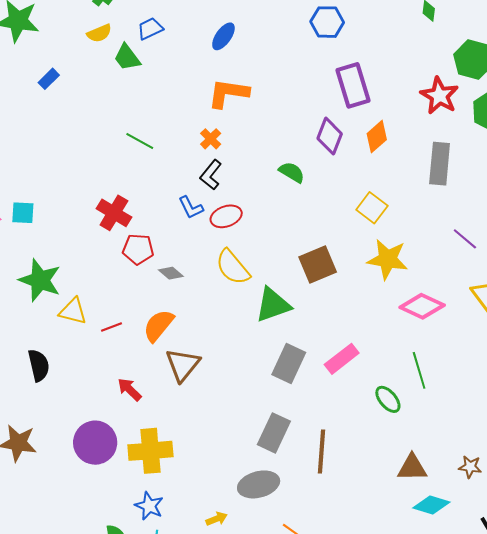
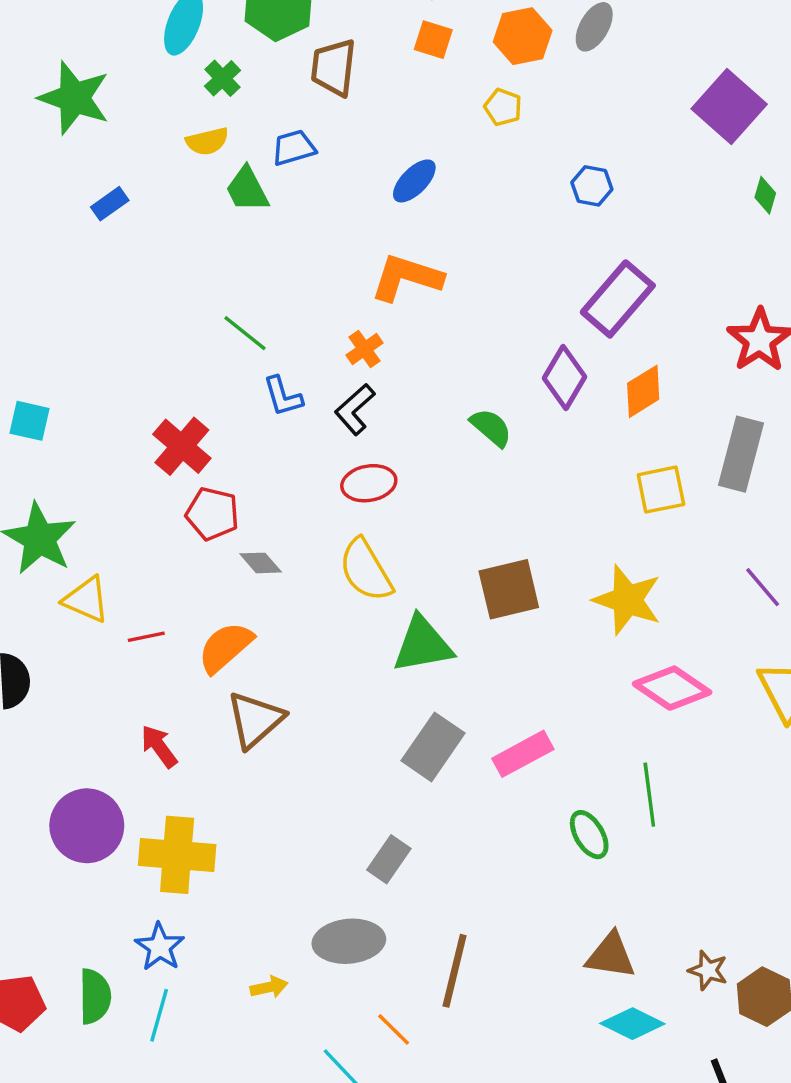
blue hexagon: (327, 22) -> (592, 186), size x0.7
purple rectangle: (353, 85) -> (618, 299), turned 48
blue L-shape: (191, 207) -> (283, 396), moved
yellow square: (372, 208) -> (661, 490), moved, turned 32
gray rectangle: (274, 433) -> (389, 859), size x0.7
brown line: (322, 451) -> (455, 971), moved

